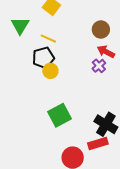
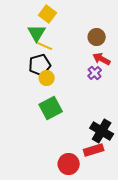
green triangle: (20, 25) -> (37, 33), moved
green square: (60, 115) -> (51, 108), moved

